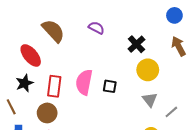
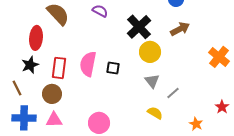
black cross: (136, 44) -> (139, 27), size x1.4
brown arrow: (179, 46) -> (180, 29), turned 90
red ellipse: (31, 55) -> (36, 38), turned 45

